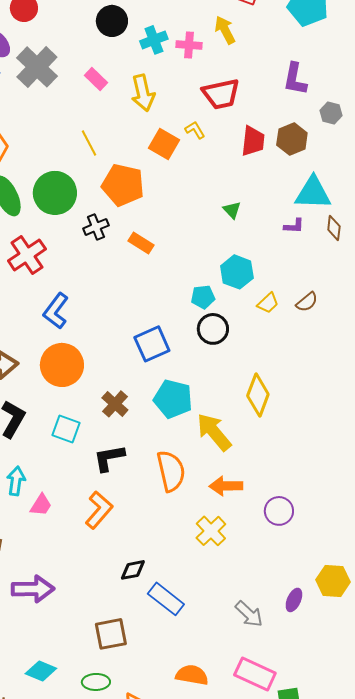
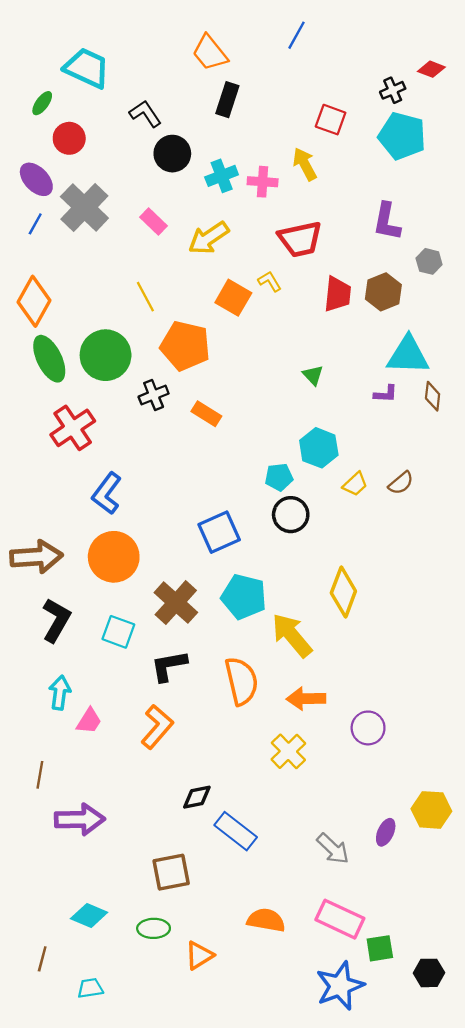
yellow arrow: (143, 93) -> (209, 238), turned 69
brown cross: (115, 404) -> (176, 603), size x1.4

